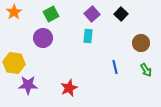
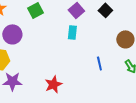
purple circle: (43, 38) -> (12, 34), moved

